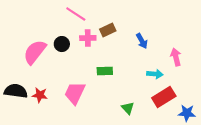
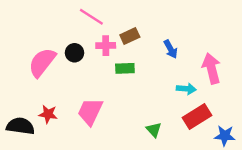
pink arrow: (176, 57) -> (211, 68), size x1.4
green rectangle: (105, 71) -> (125, 68), moved
black semicircle: (16, 91) -> (20, 126), moved

